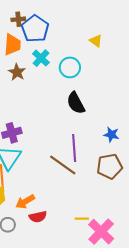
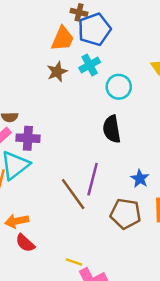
red semicircle: (38, 217) -> (25, 243), turned 36

